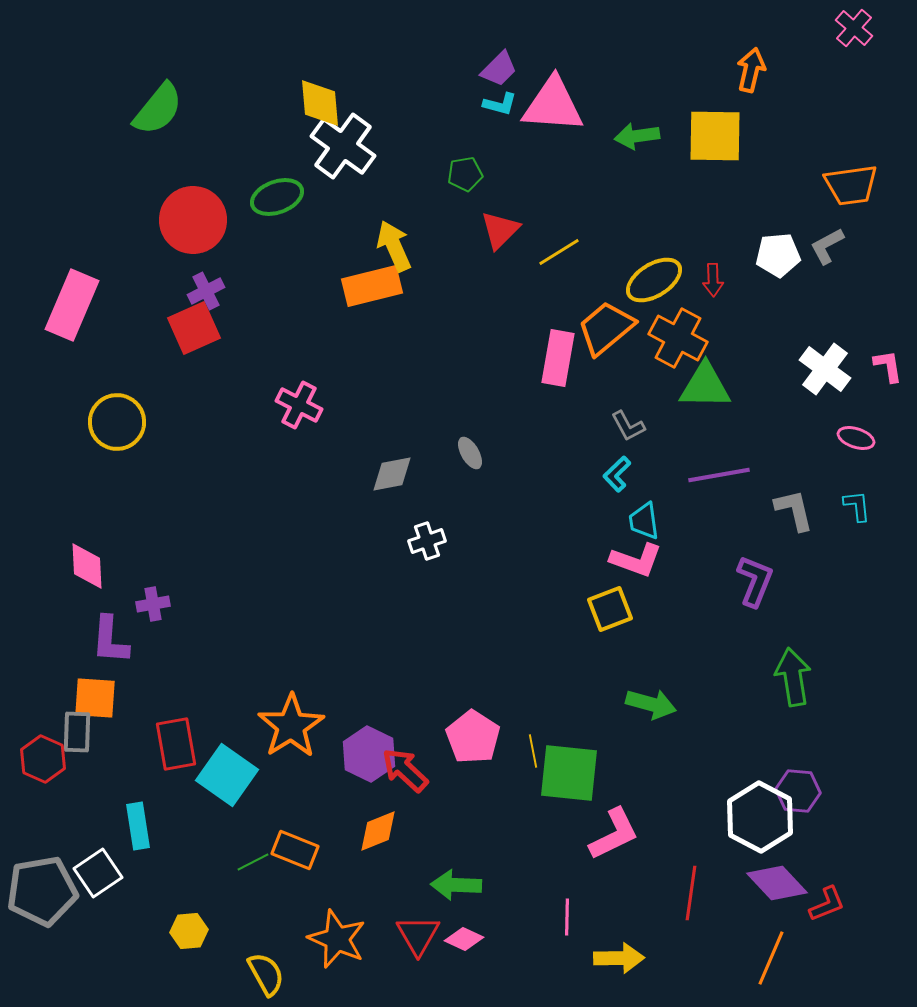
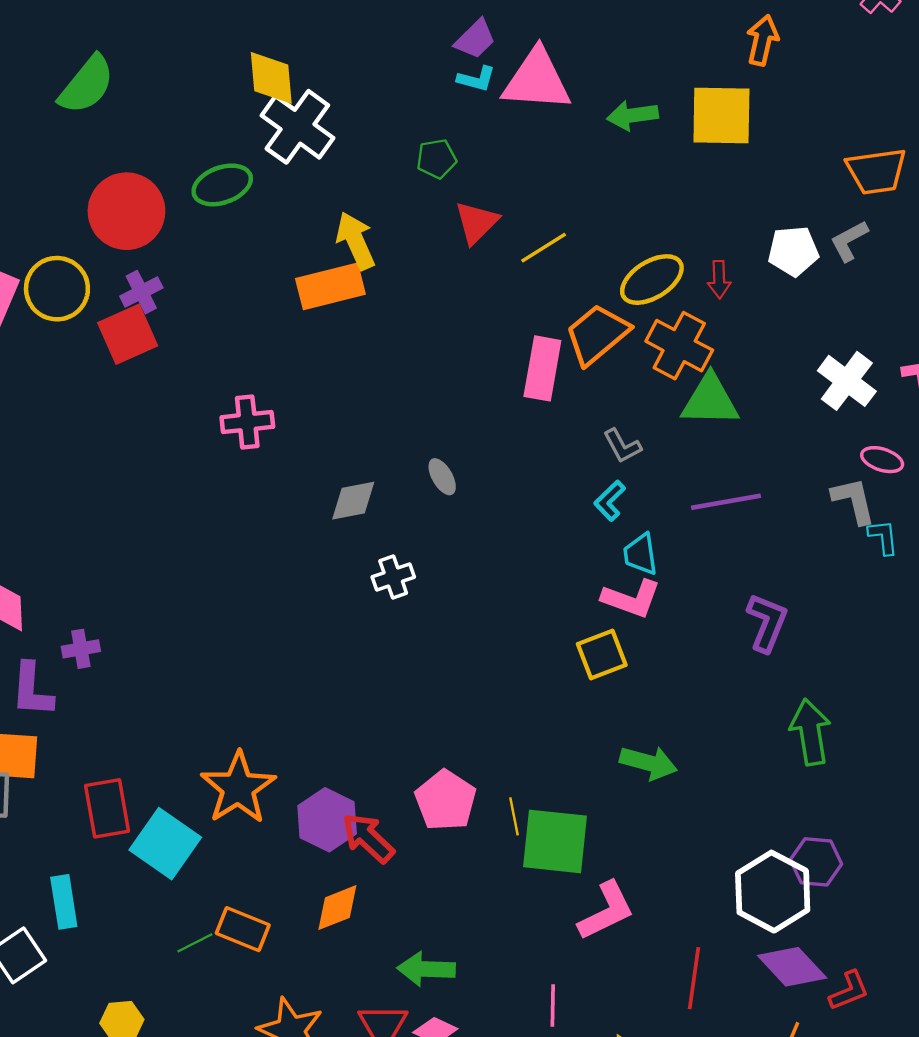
pink cross: (299, 405) -> (247, 422), turned -33
yellow circle: (117, 422) -> (57, 289), moved
gray L-shape: (794, 510) -> (854, 501), moved

